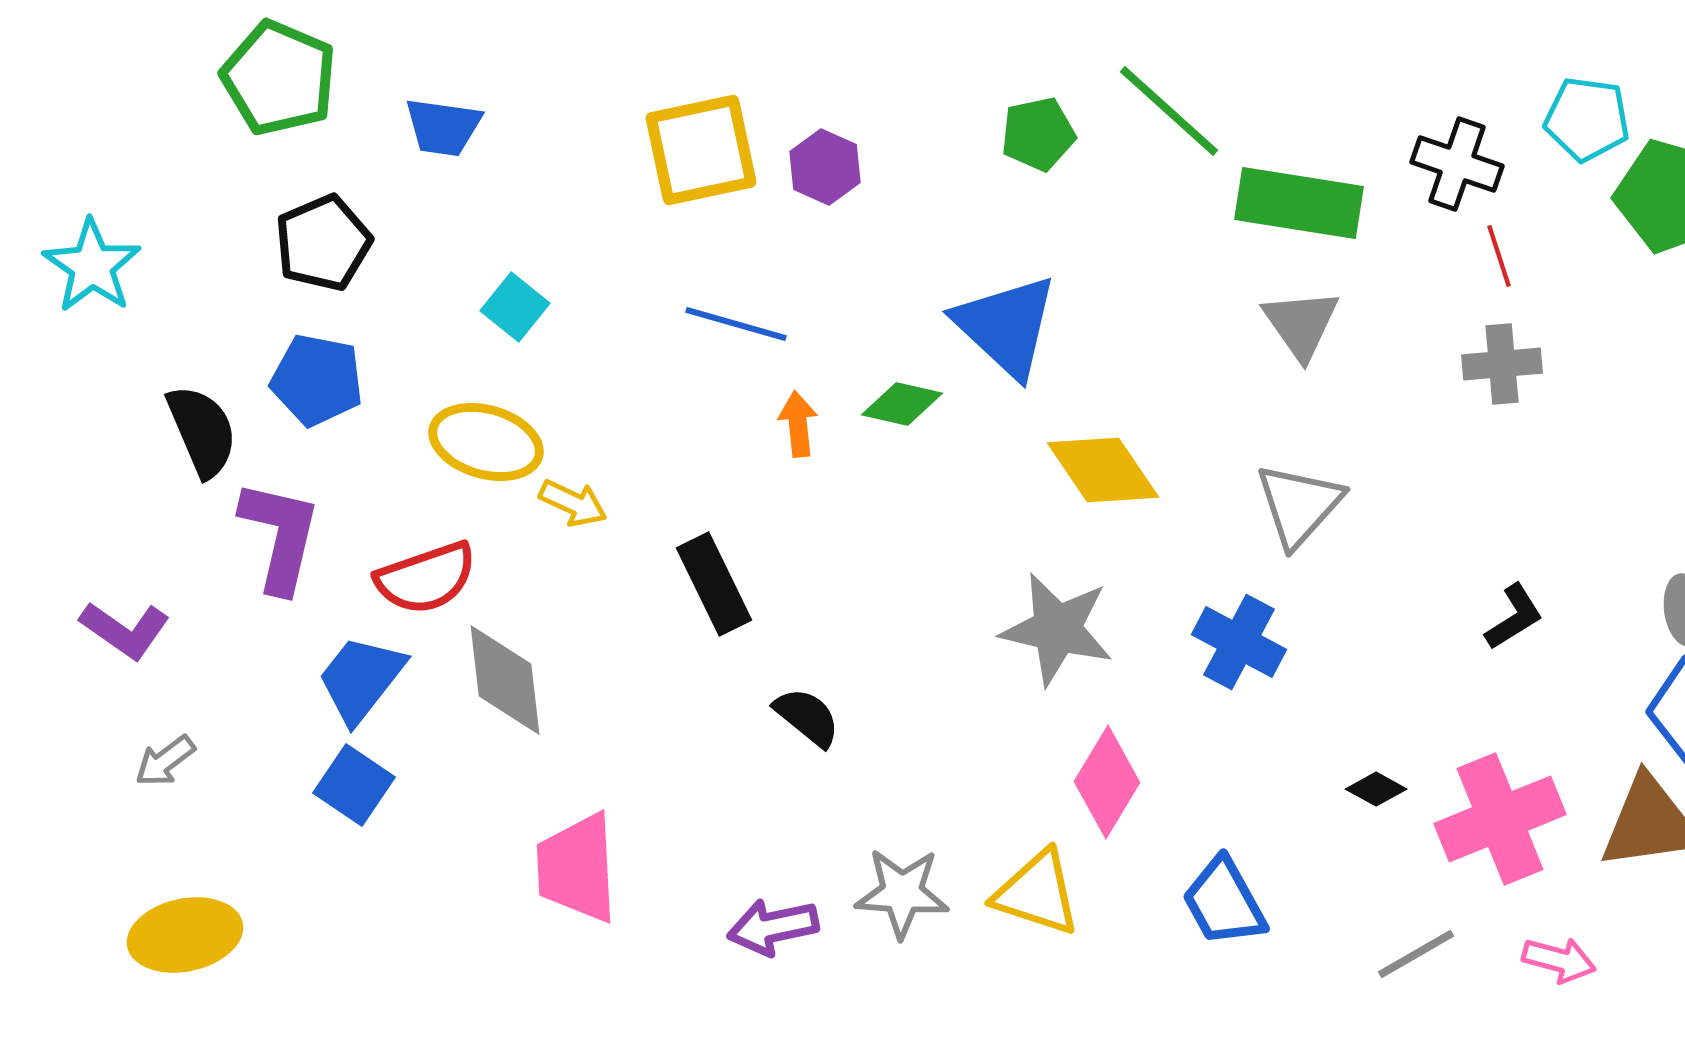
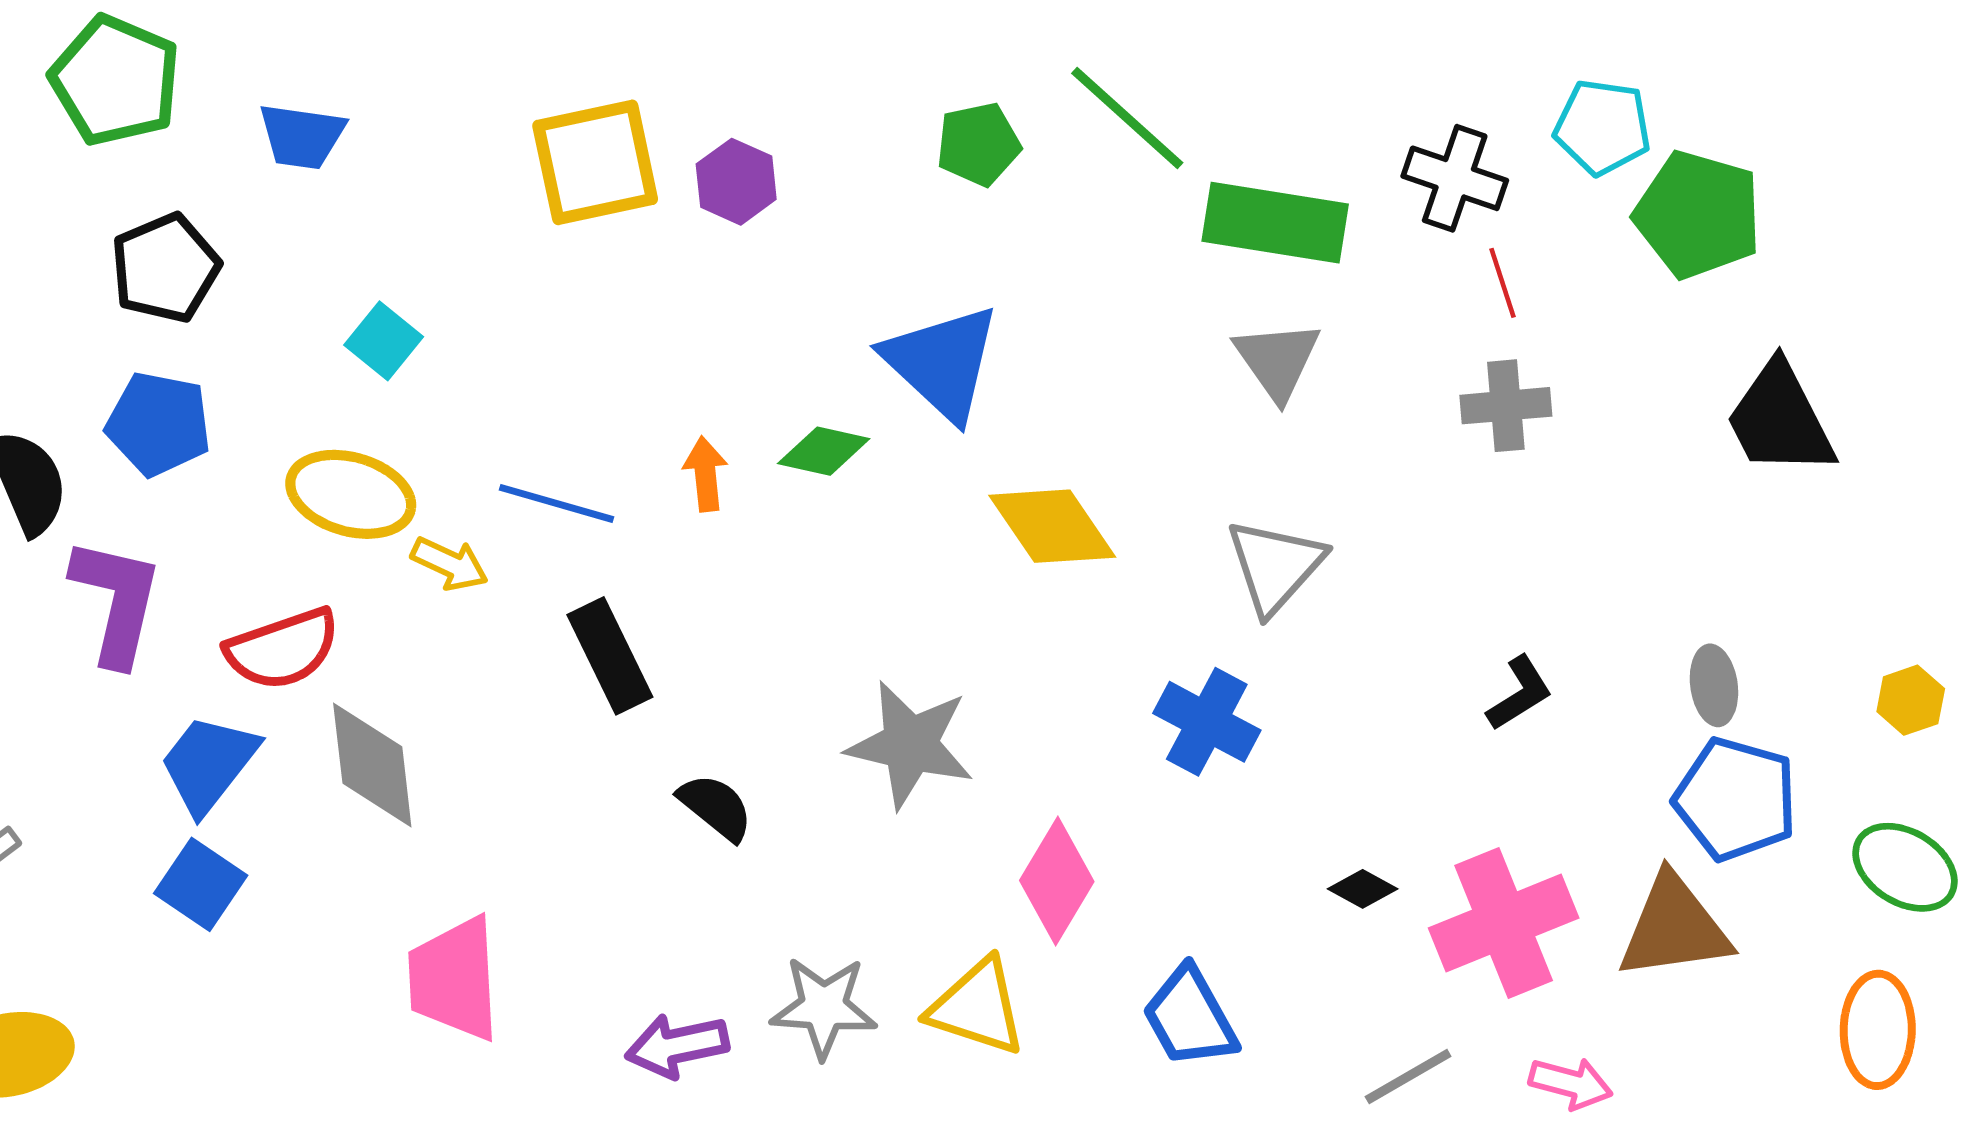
blue line: (736, 324) -> (556, 503), moved
gray star: (1057, 629) -> (910, 744), moved

